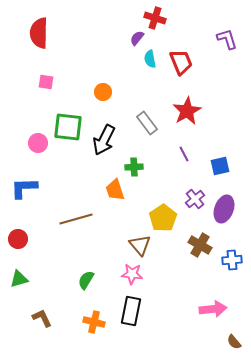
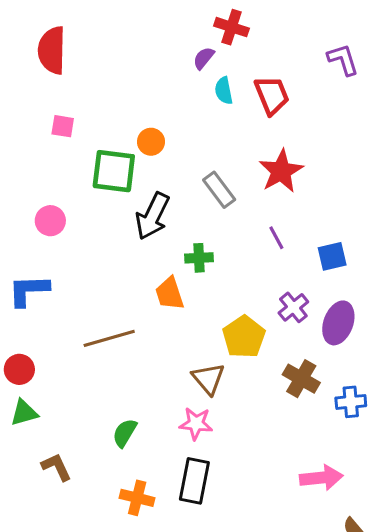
green square: (68, 127) -> (114, 171), moved
green triangle: (19, 279) -> (24, 413), moved
brown L-shape: (42, 318) -> (57, 467), moved

